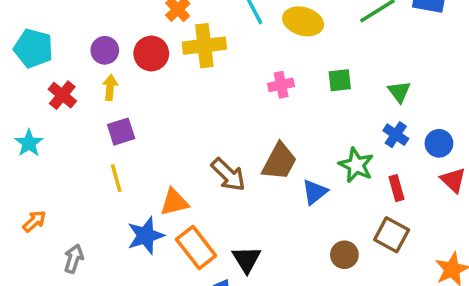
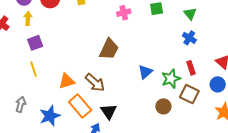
blue circle: (439, 143) -> (218, 84), moved
brown trapezoid: (279, 162) -> (109, 49), moved
green star: (356, 165) -> (171, 79), moved, turned 30
brown arrow: (228, 175) -> (95, 83), moved
blue star: (146, 236) -> (50, 116), moved
gray arrow: (74, 259) -> (21, 104), moved

